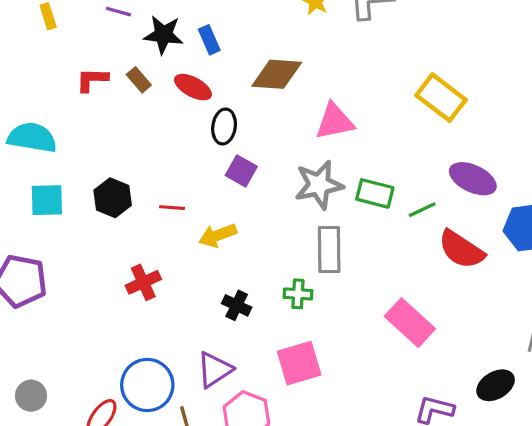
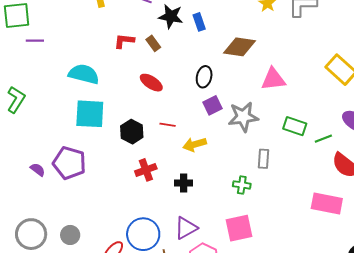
red ellipse: (193, 87) -> (151, 83), moved
purple square: (241, 171) -> (213, 105), turned 30
gray star: (319, 185) -> (243, 117), moved
black hexagon: (113, 198) -> (132, 132), moved
cyan square: (47, 200) -> (90, 114), size x1.4
gray rectangle: (329, 249) -> (263, 159), size x0.7
black cross: (237, 305) -> (184, 183), moved, turned -30
pink rectangle: (410, 323) -> (327, 204), moved, turned -36

